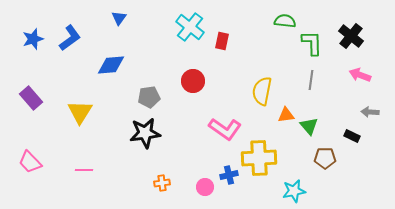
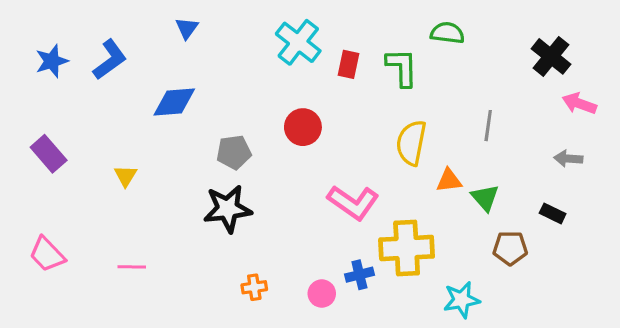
green L-shape: (312, 43) -> (402, 67), moved
pink arrow: (360, 75) -> (579, 104), moved
yellow triangle: (80, 112) -> (126, 176), size x0.6
gray arrow: (370, 112) -> (568, 159), moved

